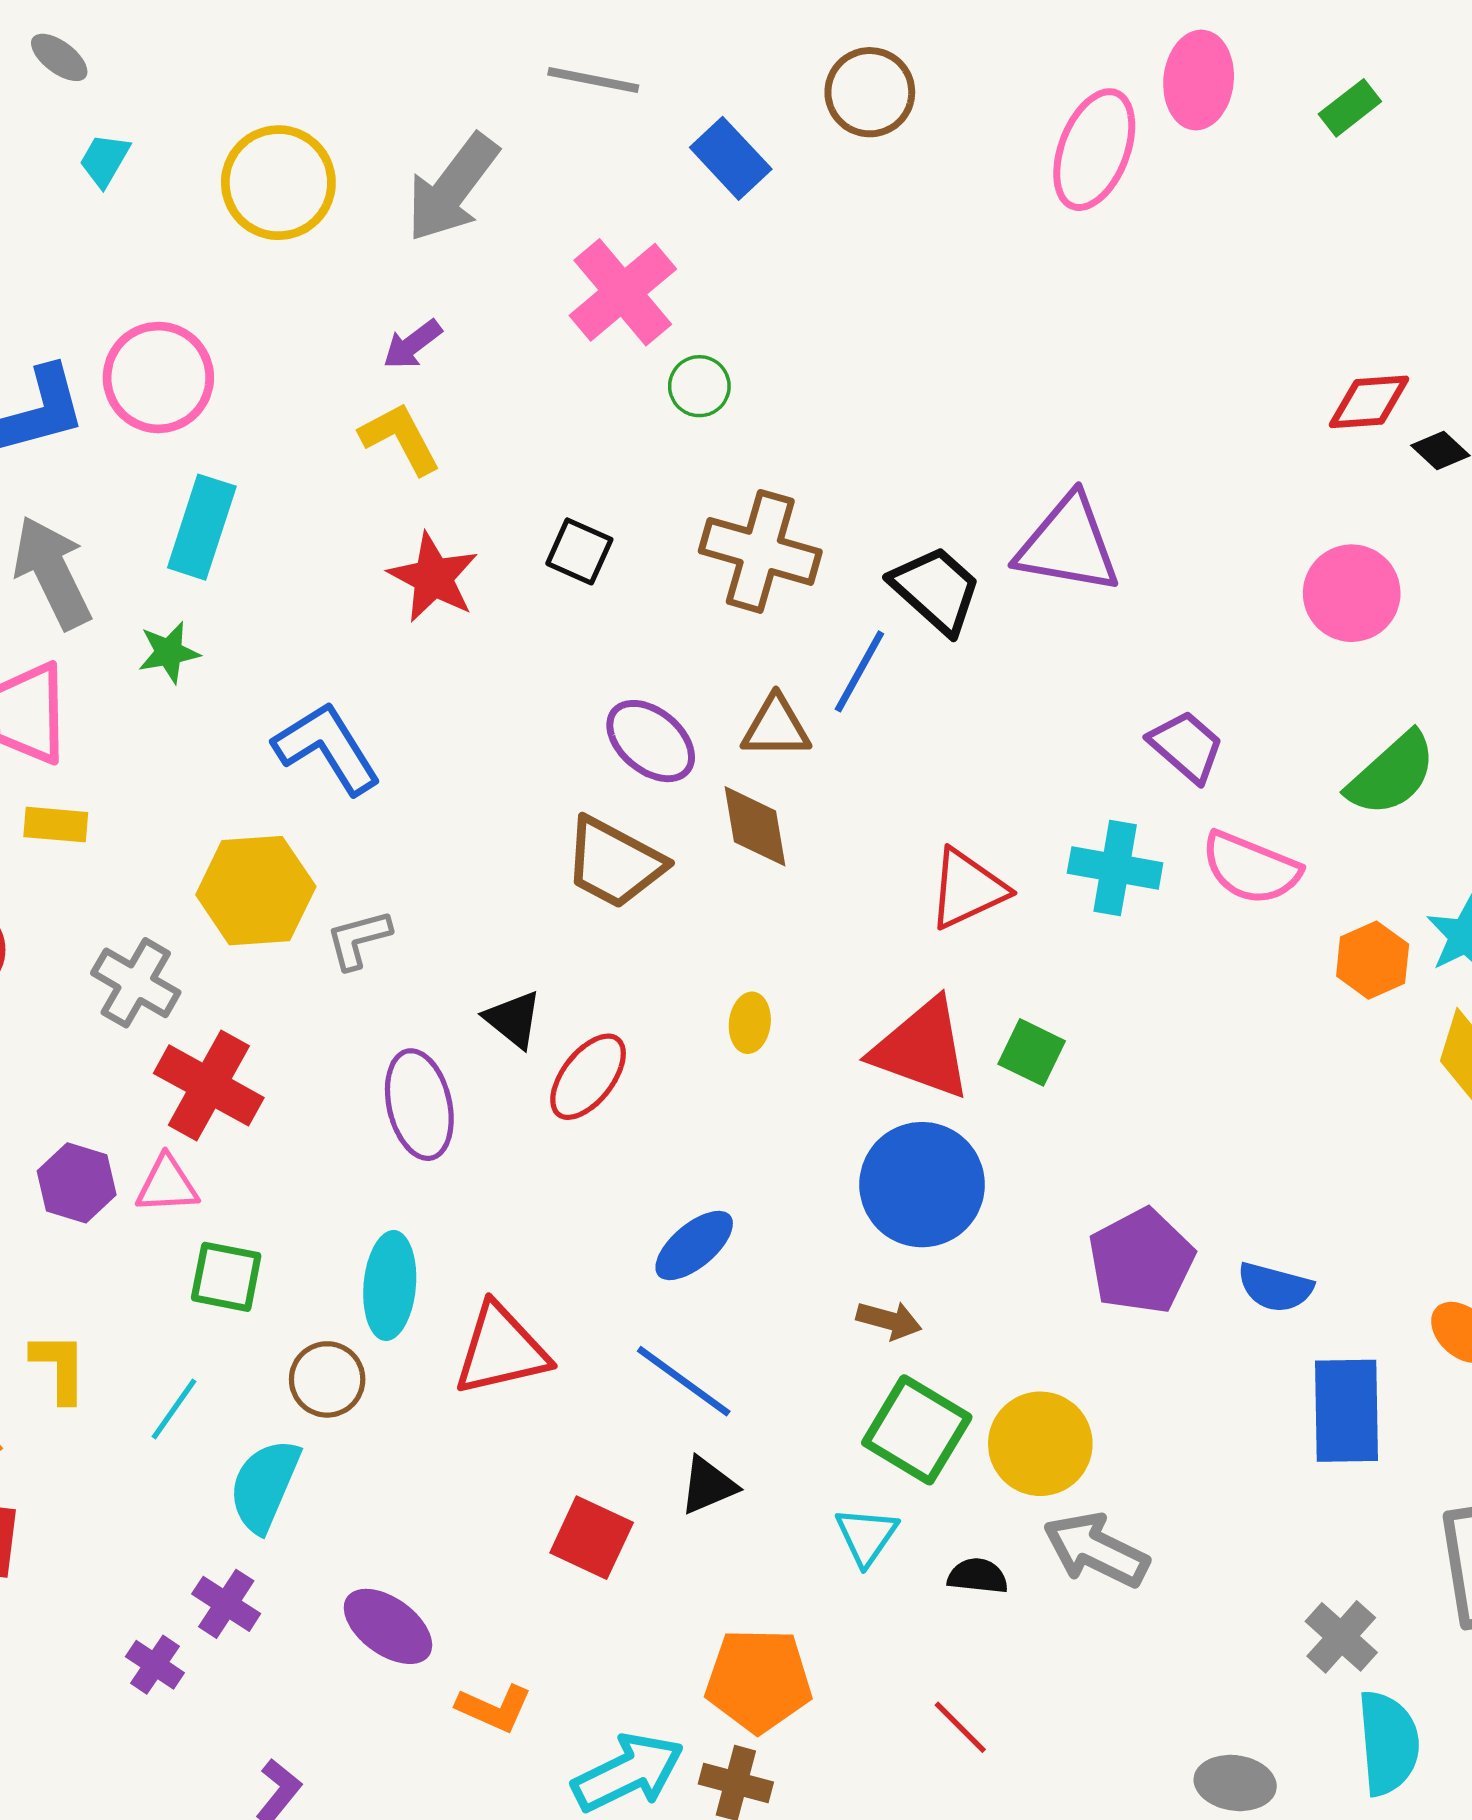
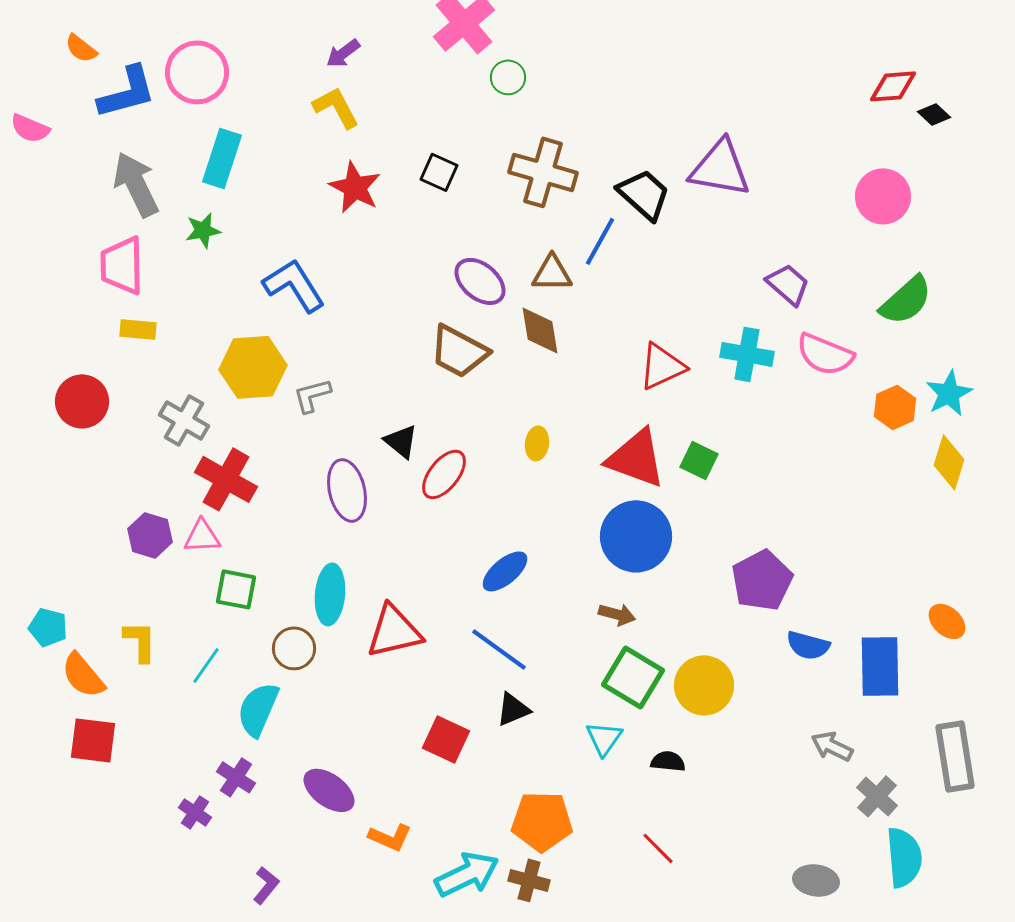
blue semicircle: (1275, 1287) -> (808, 645), moved
gray arrow: (1096, 1550) -> (832, 746), moved, size x0.7

